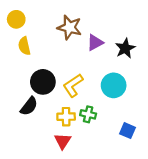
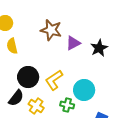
cyan circle: (114, 85) -> (84, 90), moved
yellow cross: (66, 117) -> (36, 106), moved, turned 35

